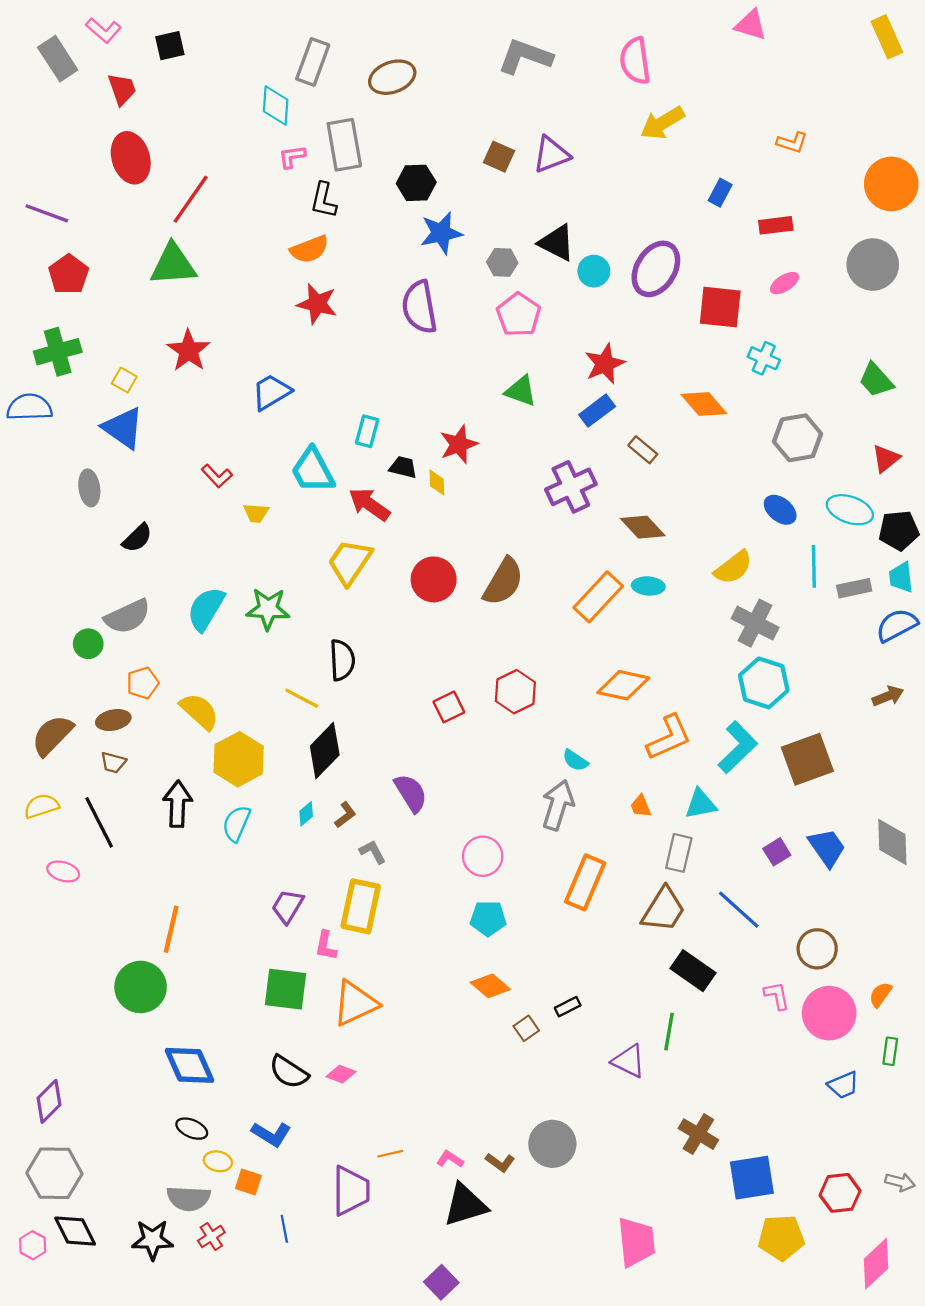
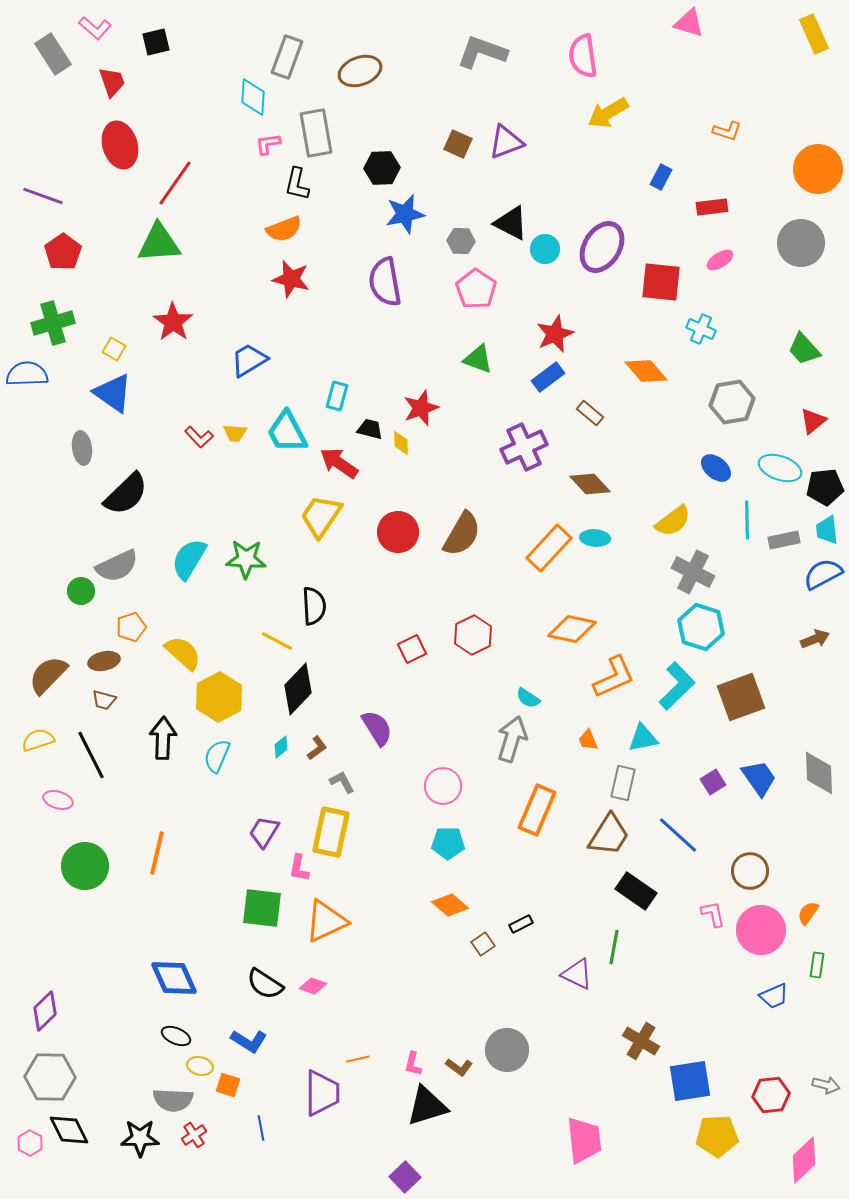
yellow trapezoid: (256, 513) -> (235, 433), moved
black semicircle: (137, 538) -> (126, 494), size x1.6
green circle: (141, 987) -> (85, 866), moved
pink L-shape: (450, 1159) -> (413, 1064), turned -110

